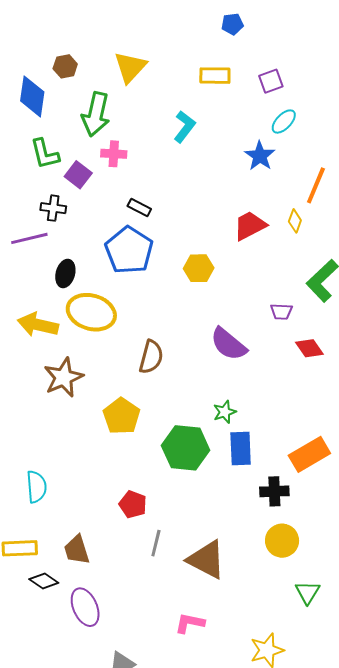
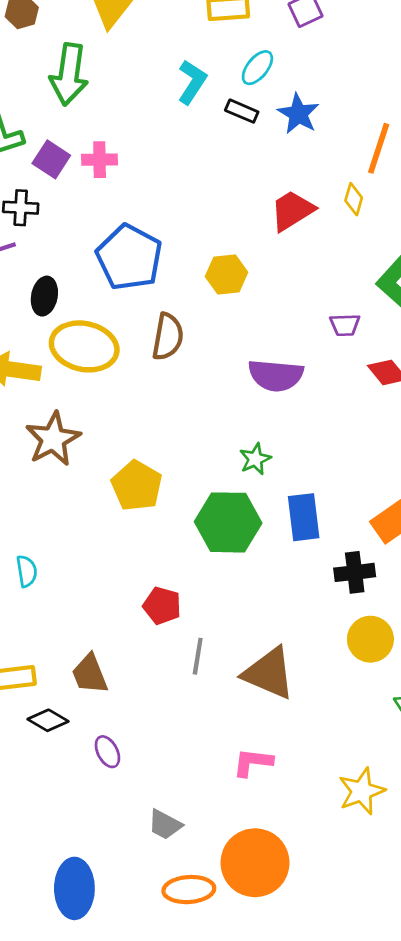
cyan ellipse: (284, 122) -> (257, 68), moved
pink cross: (114, 154) -> (100, 160), moved
black rectangle: (139, 208) -> (242, 111), moved
purple semicircle: (228, 344) -> (276, 375), turned -30
brown semicircle: (151, 357) -> (168, 337), moved
green star: (225, 412) -> (255, 459), moved
cyan semicircle: (36, 487) -> (27, 571), moved, size x0.7
purple ellipse: (85, 607) -> (107, 752), size x0.6

